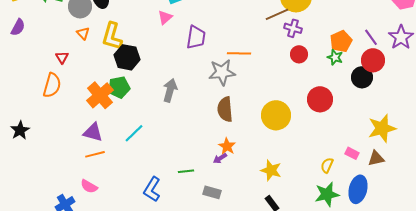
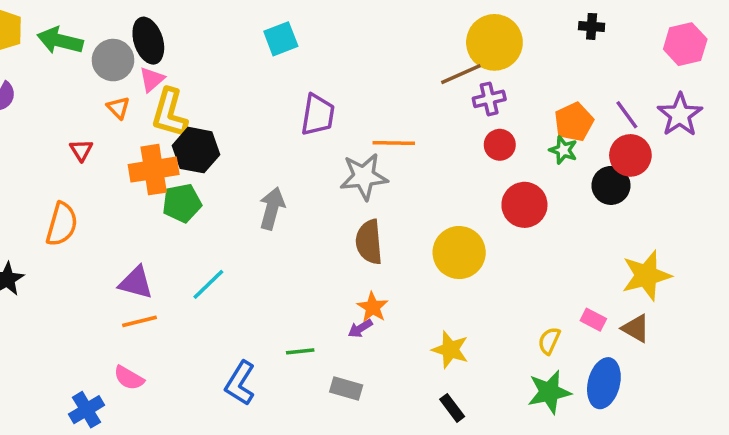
pink triangle: (165, 17) -> (152, 79), moved
purple cross: (293, 28) -> (489, 99), turned -30
orange semicircle: (52, 85) -> (62, 224), moved
orange cross: (100, 95) -> (154, 170), moved, turned 32
red circle: (320, 99) -> (524, 205), moved
brown triangle: (376, 158) -> (636, 328), turned 42

